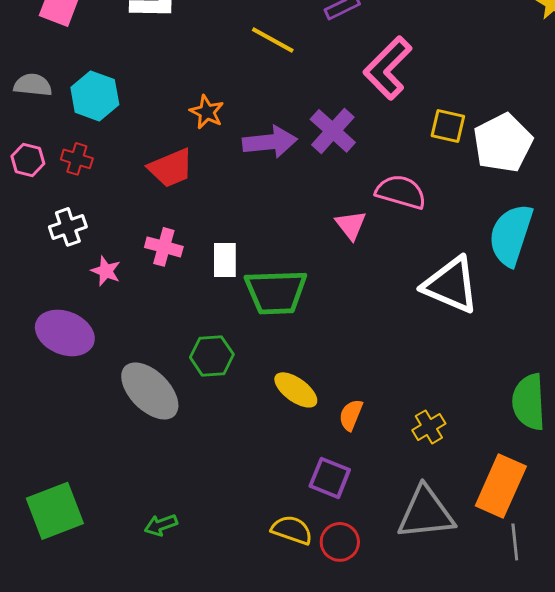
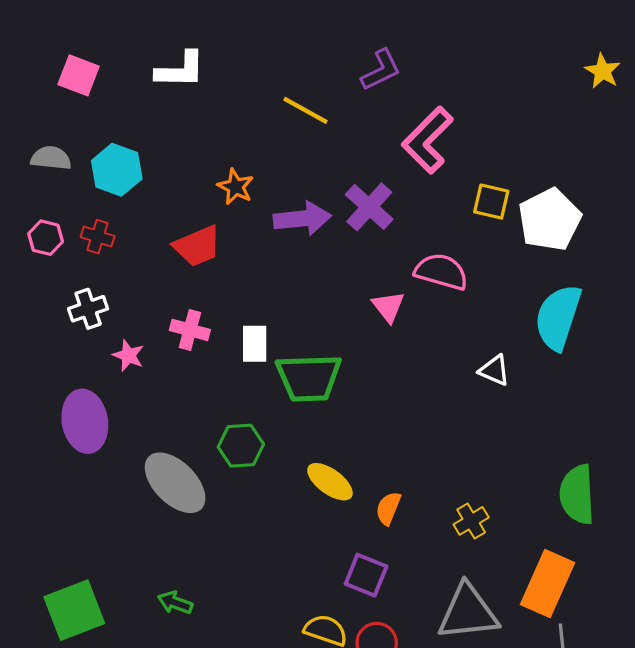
white triangle: (451, 285) -> (494, 370), size x0.5
purple ellipse: (65, 333) -> (85, 421), turned 58
green arrow: (161, 525) -> (175, 603), moved, turned 40

